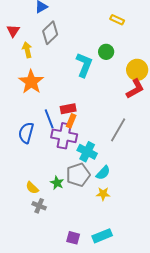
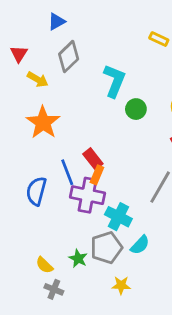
yellow arrow: (27, 50) -> (38, 79), turned 133
green circle: (106, 52) -> (136, 109), moved
cyan L-shape: (84, 65) -> (114, 81), moved
red rectangle: (68, 109) -> (93, 159), turned 63
yellow star: (103, 194) -> (121, 285), moved

